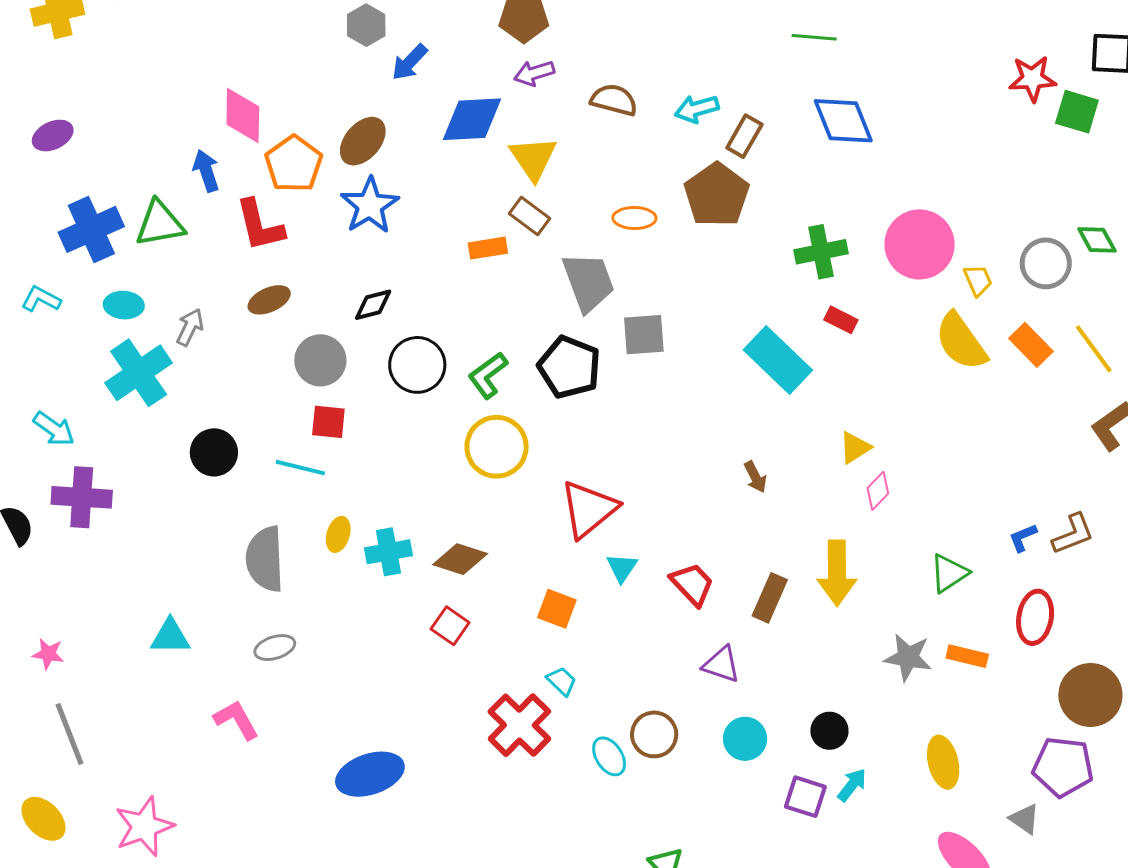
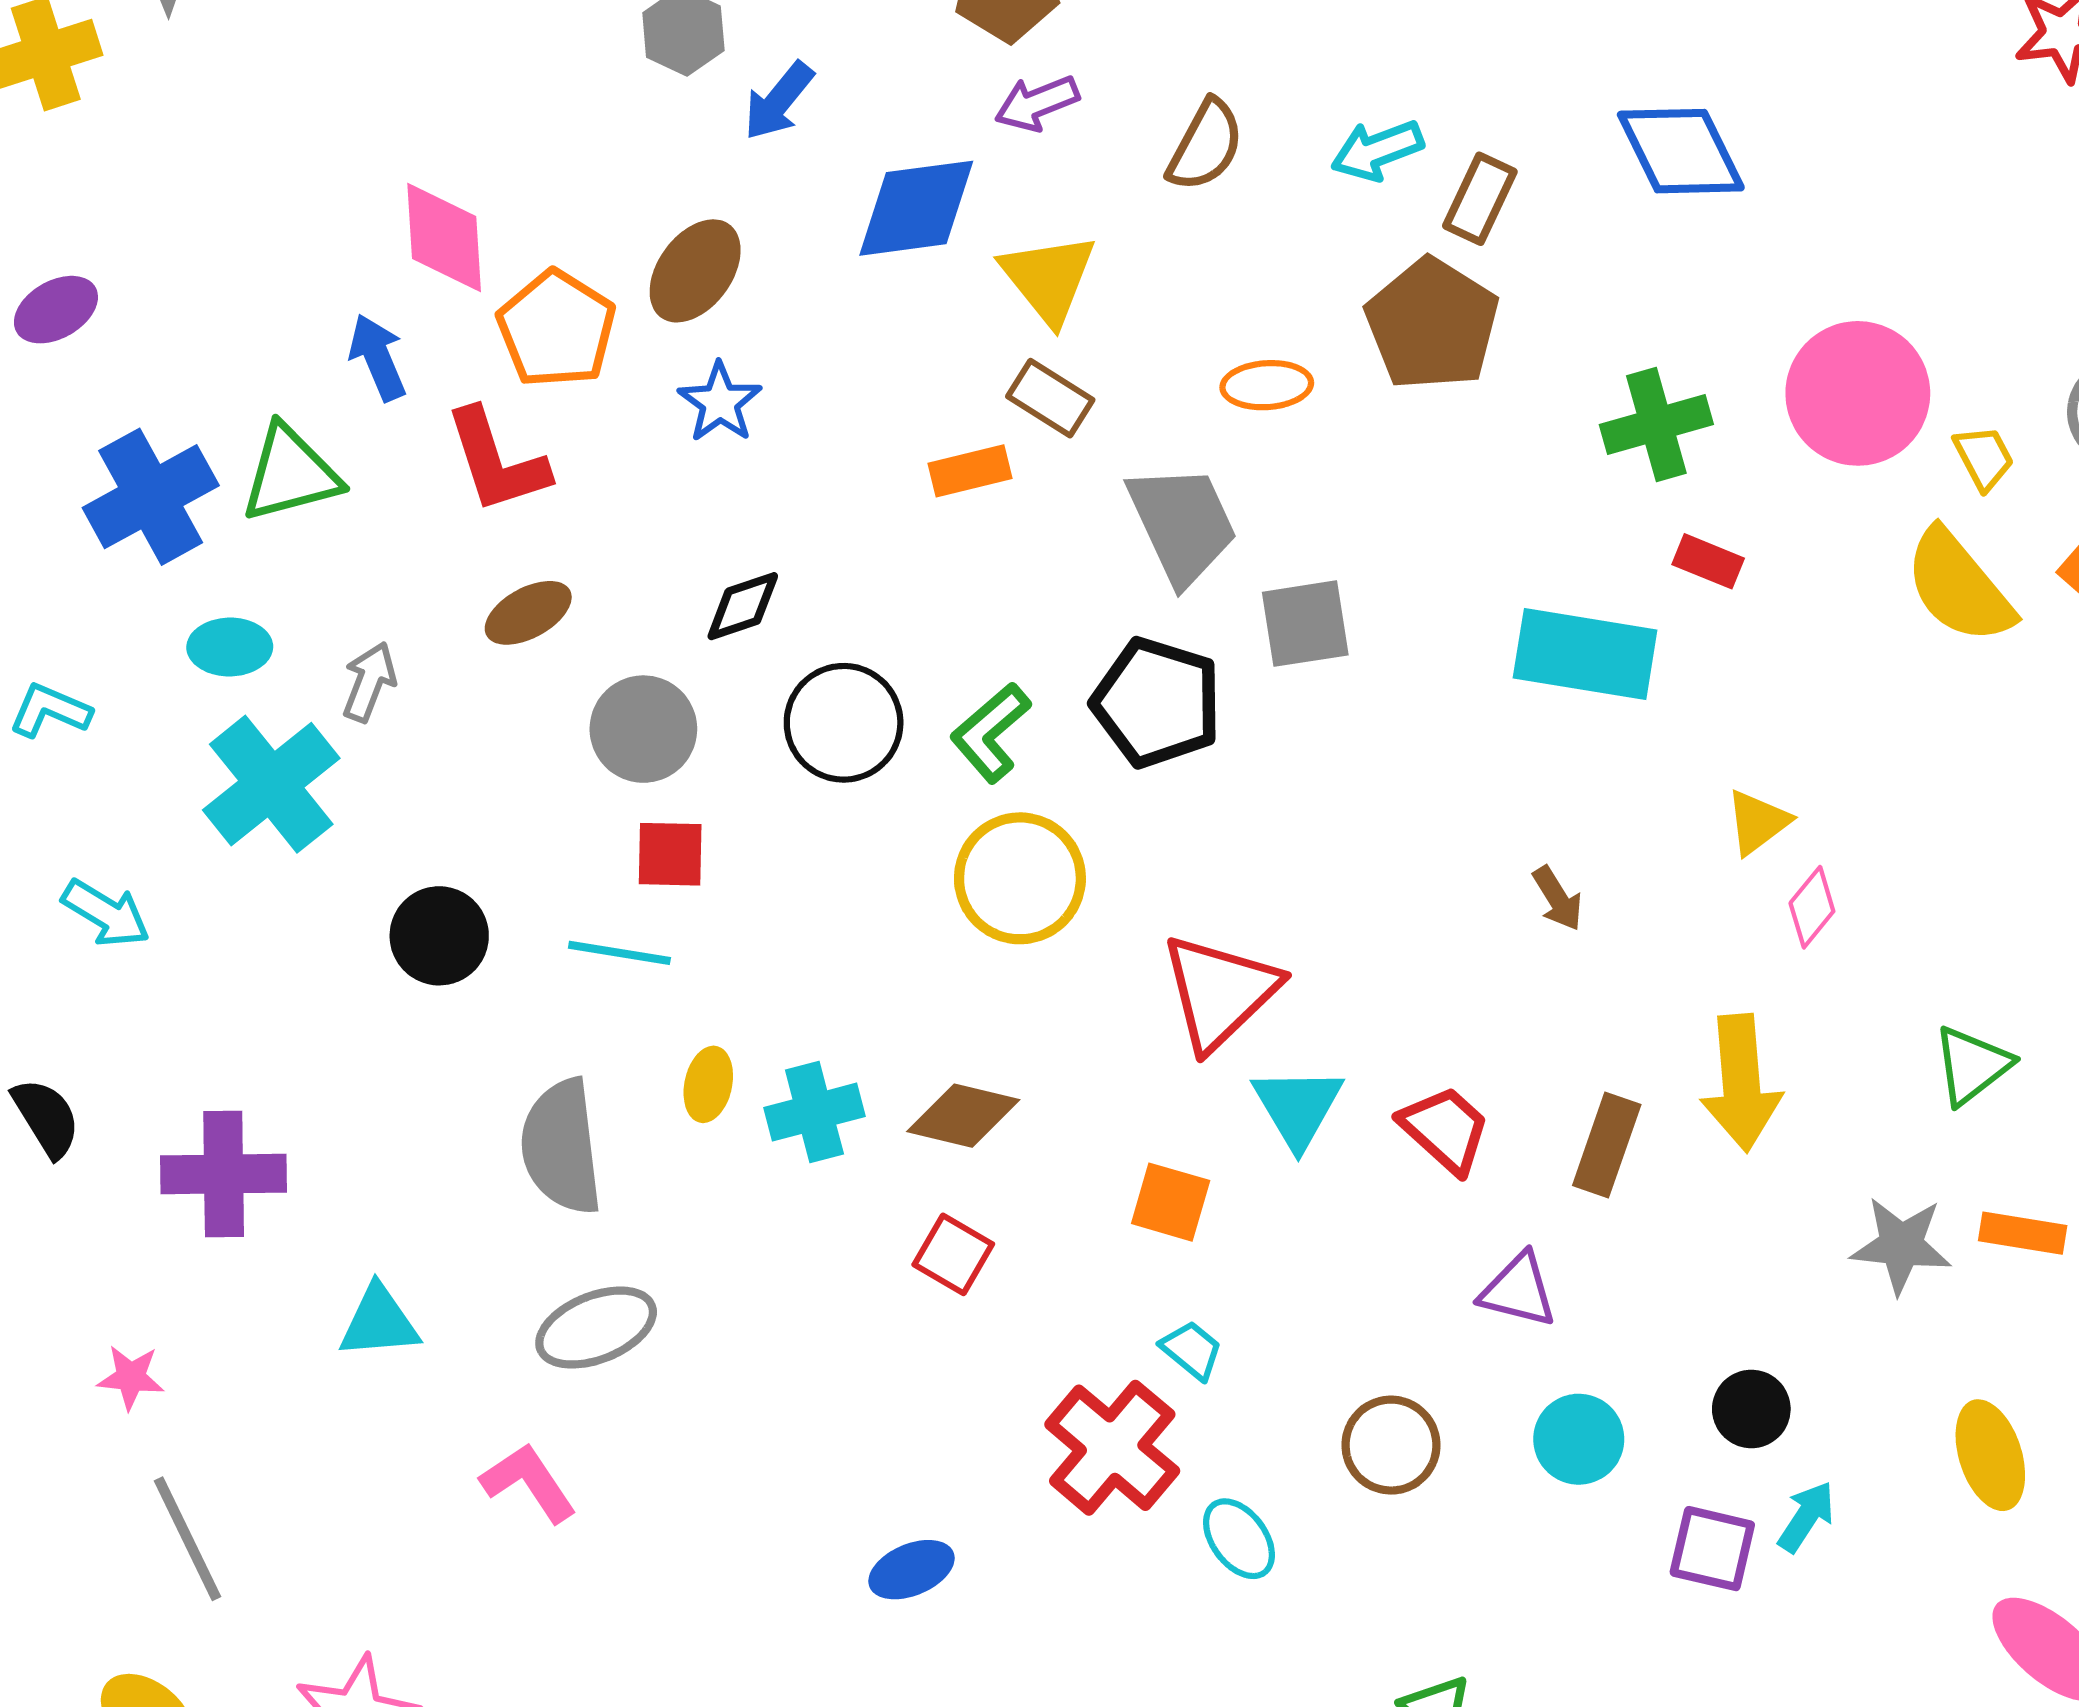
brown semicircle: (614, 100) -> (1206, 145), turned 108
blue star: (370, 206) -> (720, 402), size x0.7
cyan L-shape: (41, 299) -> (50, 711), moved
cyan rectangle: (778, 360) -> (1585, 654), turned -30
purple cross: (82, 497) -> (224, 1174), moved
cyan triangle: (622, 568) -> (1298, 1107), size x1.4
gray ellipse: (275, 648) -> (596, 1328), size x1.4
cyan ellipse: (609, 756) -> (1239, 1539), moved
blue ellipse: (370, 774) -> (911, 1570), moved, size x0.6

